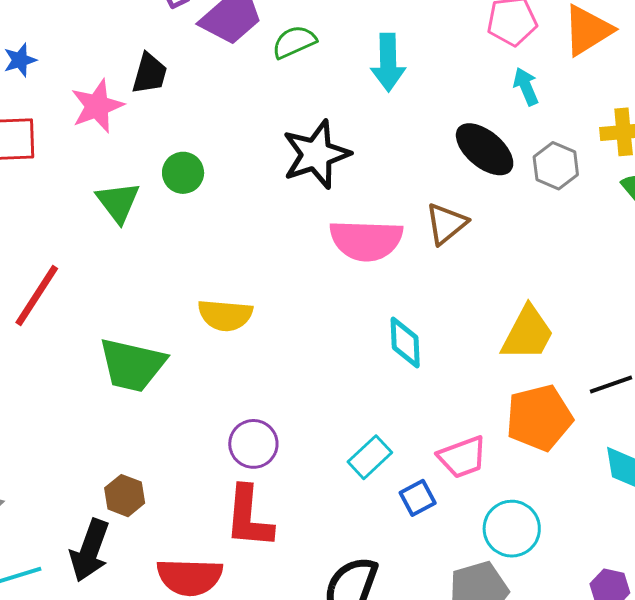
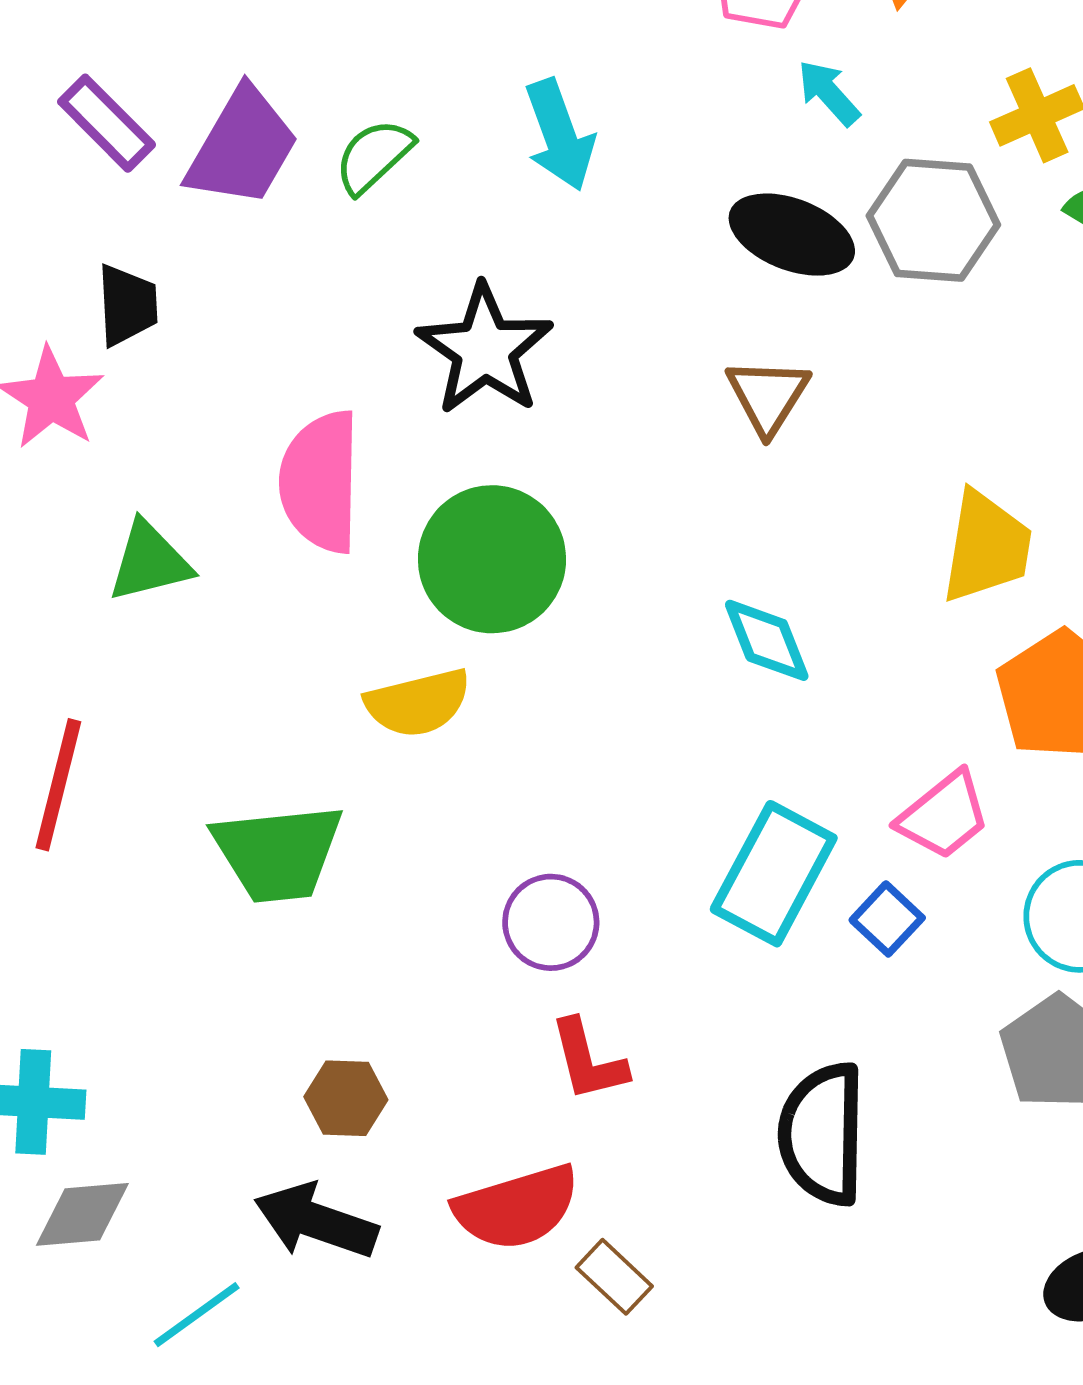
gray hexagon: (556, 166) -> (933, 220), size x1.4
green circle: (183, 173) -> (492, 559), moved, size x1.8
green triangle: (118, 202) -> (150, 562), turned -48
pink semicircle: (366, 240) -> (320, 482), moved, turned 108
cyan rectangle: (370, 457) -> (774, 874), size x1.6
red L-shape: (249, 517) -> (588, 1060), size x0.7
black arrow: (90, 550) -> (316, 1221), turned 108

